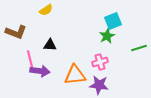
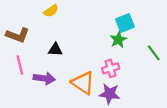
green line: (139, 48) -> (154, 53), turned 70
pink line: (30, 59) -> (20, 65), moved
orange triangle: (75, 75) -> (83, 83), turned 40

